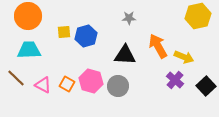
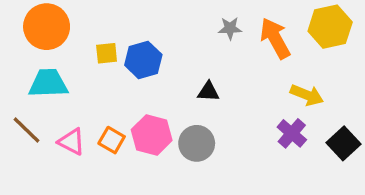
gray star: (129, 18) -> (230, 28), moved
orange arrow: (158, 46) -> (275, 38), moved
black triangle: (125, 55) -> (208, 92), size x0.6

